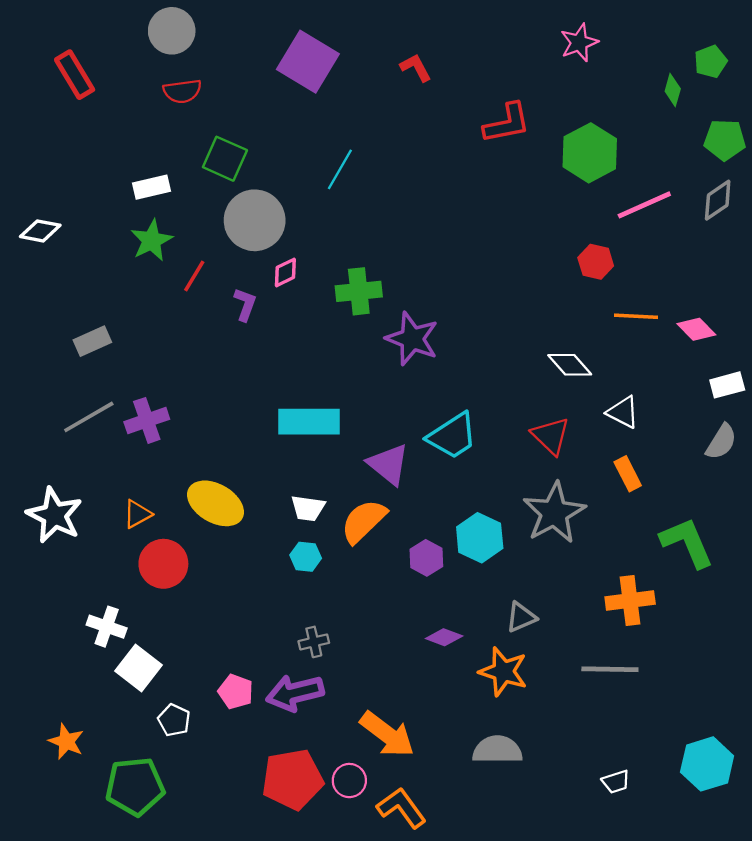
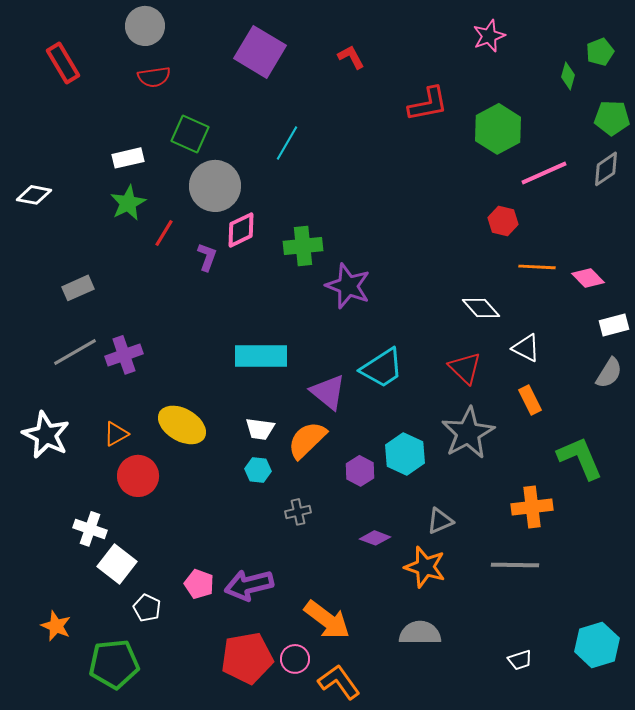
pink diamond: (285, 272) -> (241, 230), size x1.4
gray cross: (314, 642) -> (298, 512), moved

